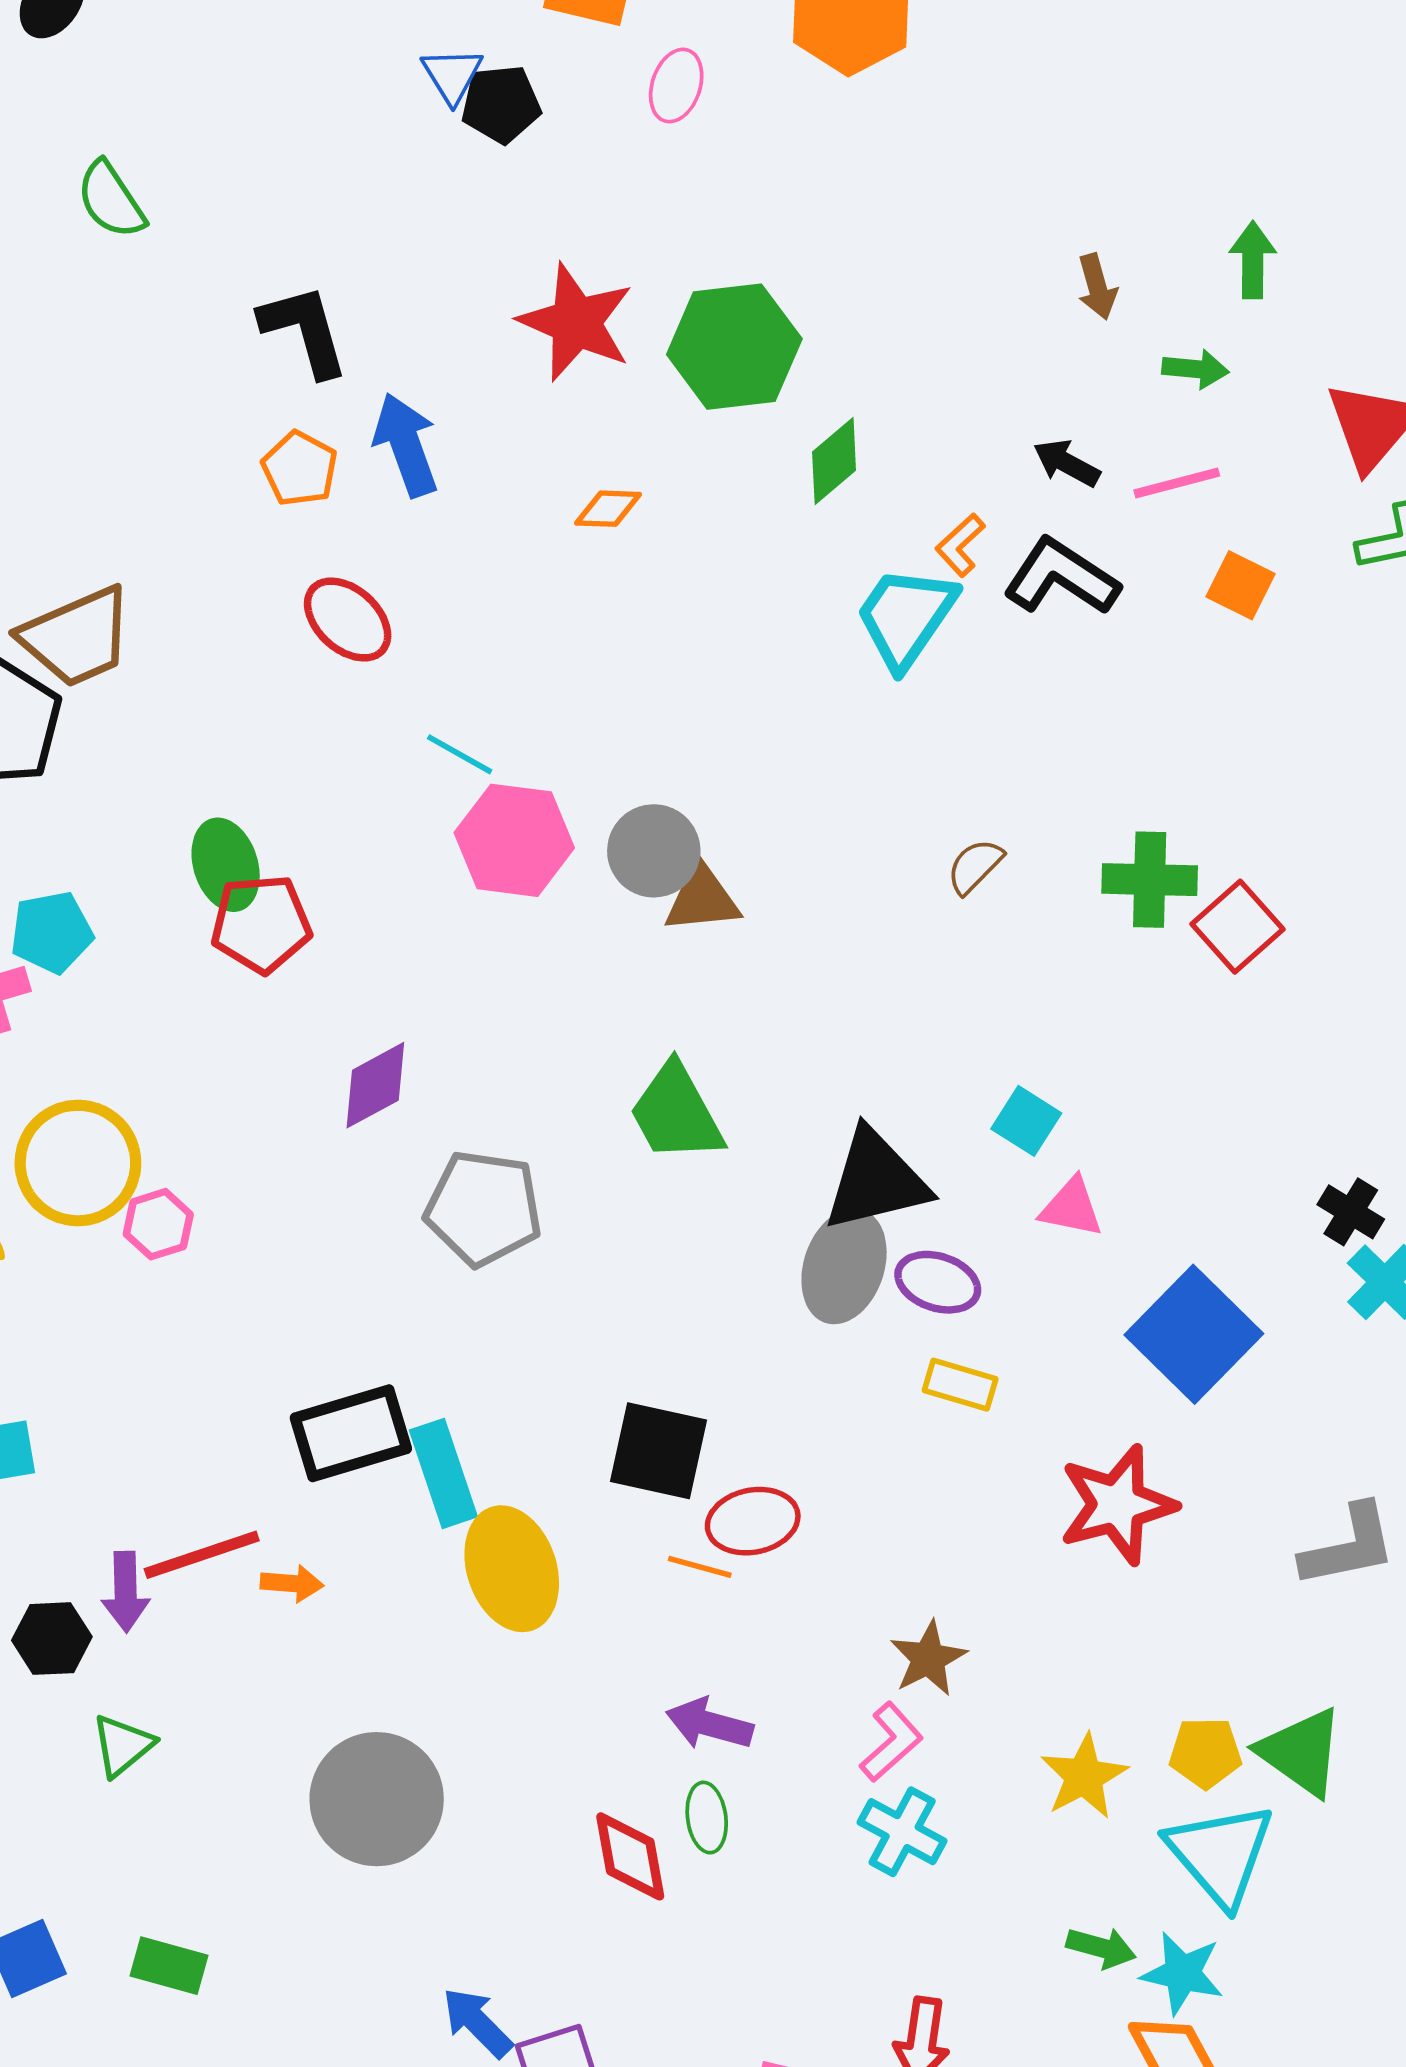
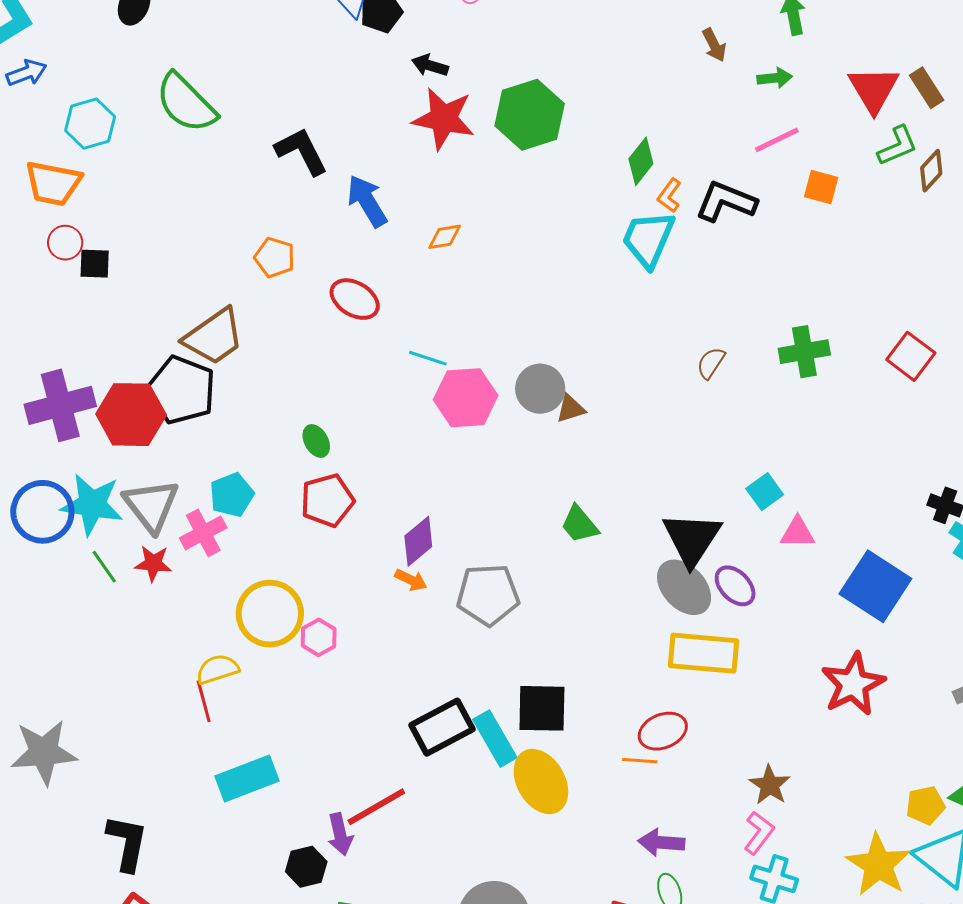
green semicircle: (111, 200) -> (186, 103), size x1.5
green diamond: (834, 461) -> (641, 161), moved
black arrow: (1067, 463) -> (430, 65), moved
orange pentagon: (300, 469) -> (275, 257), moved
orange diamond: (608, 509) -> (445, 237), moved
green ellipse: (226, 865) -> (316, 441), size x0.7
brown triangle: (702, 898) -> (571, 409), size x0.7
red pentagon: (261, 924) -> (327, 500), moved
red square: (1237, 927) -> (911, 356), moved
green trapezoid: (676, 1113) -> (580, 524), size x0.7
cyan square: (1026, 1121) -> (765, 492), turned 33
black triangle: (876, 1180) -> (692, 539), turned -32
gray ellipse: (844, 1266) -> (684, 587), turned -50
purple ellipse: (938, 1282) -> (735, 586), turned 39
yellow rectangle: (960, 1385) -> (704, 653), moved, size x1.8
black square: (659, 1451) -> (542, 708), moved
orange arrow: (292, 1583) -> (411, 580), moved, turned 32
yellow star: (1084, 1776) -> (878, 865), moved, size x1.4

